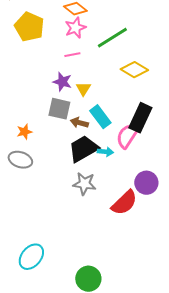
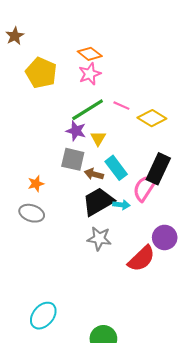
green line: (112, 38) -> (88, 110), moved
pink line: (72, 55) -> (121, 106), moved, turned 35

